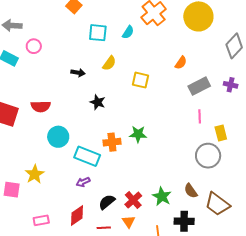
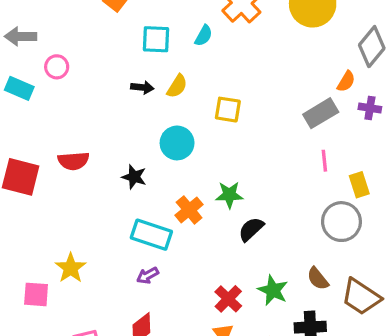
orange semicircle: (181, 63) -> (346, 81), moved
black arrow: (78, 73) -> (142, 87), moved
black star: (98, 102) -> (134, 177), moved
cyan circle: (58, 137) -> (177, 143), moved
orange cross: (112, 142) -> (189, 210), turned -30
black semicircle: (107, 202) -> (251, 229), moved

